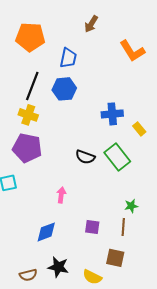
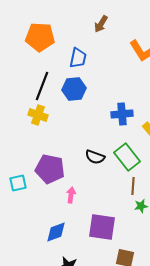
purple pentagon: (27, 148) -> (50, 169), moved
purple square: (92, 227) -> (102, 227), size x1.8
brown line: (123, 227) -> (133, 186), moved

